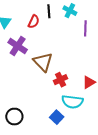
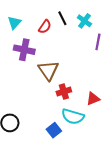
black line: (49, 11) -> (62, 18), turned -32
purple cross: (18, 46) -> (24, 50), turned -30

